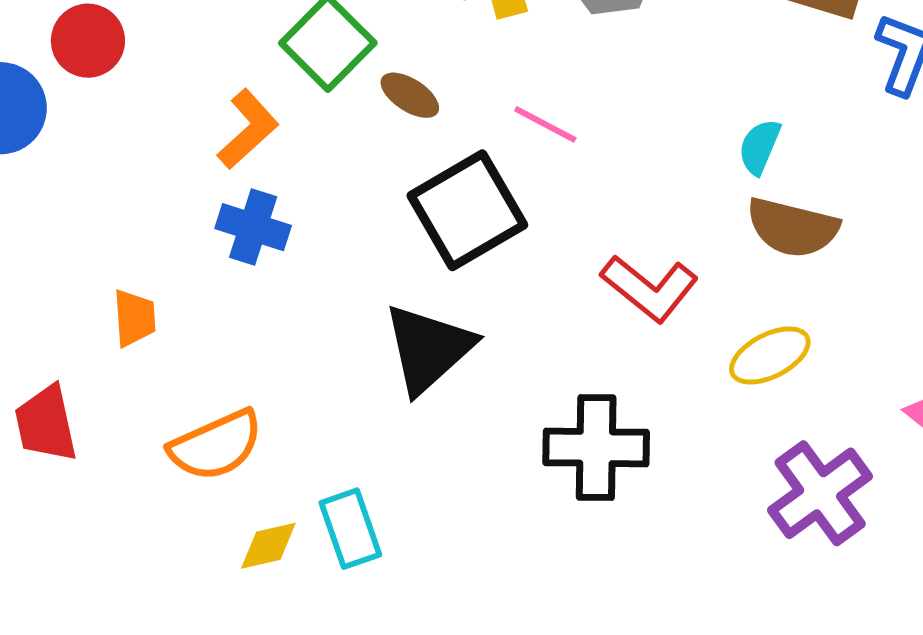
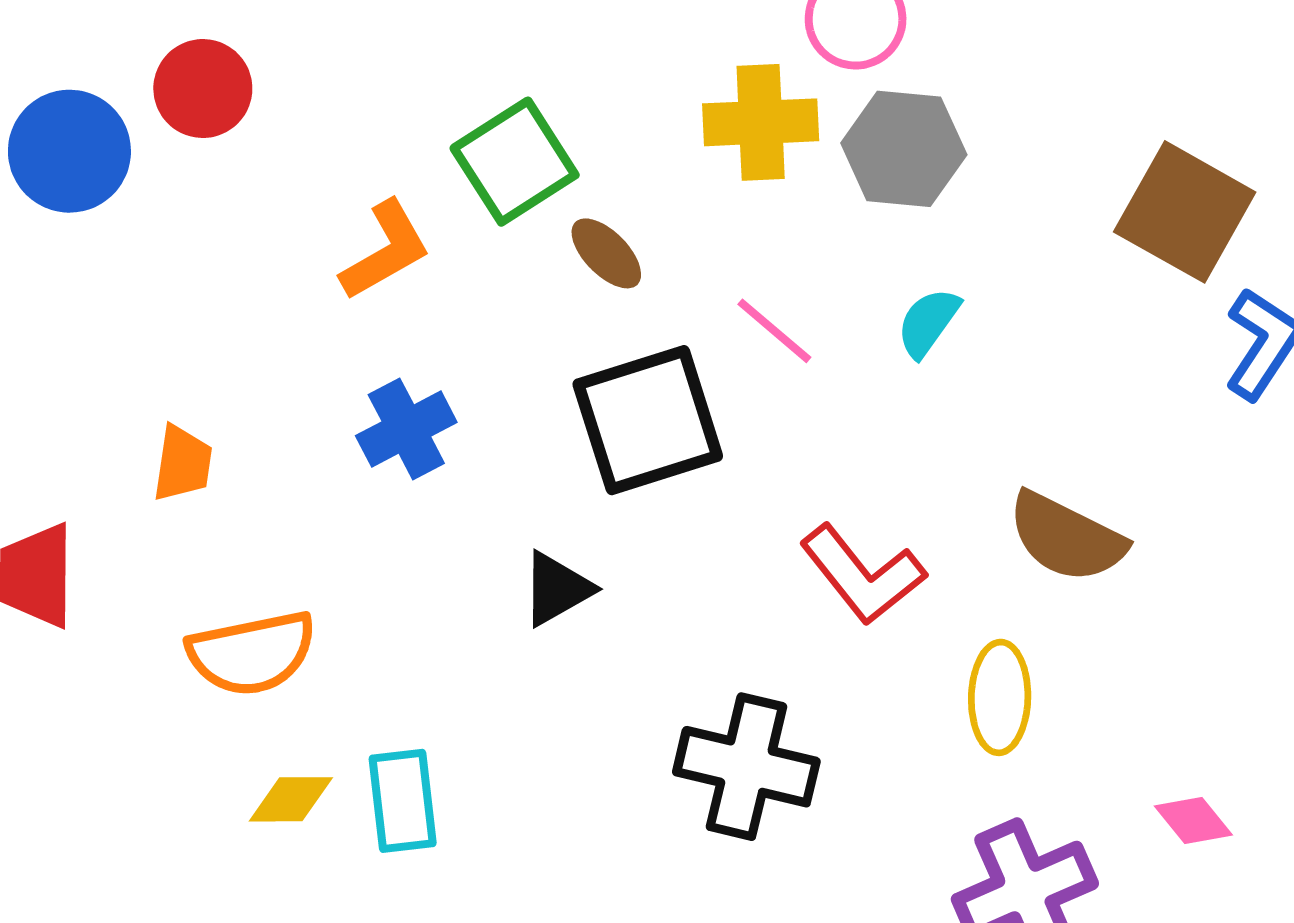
cyan semicircle: (760, 147) -> (928, 323), moved
blue cross: (253, 227) -> (406, 429), moved, turned 32
black triangle: (428, 349) -> (557, 589), size x0.6
yellow ellipse: (770, 356) -> (1000, 697), turned -74

